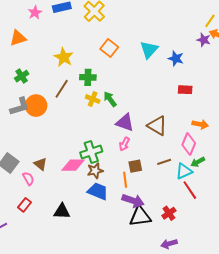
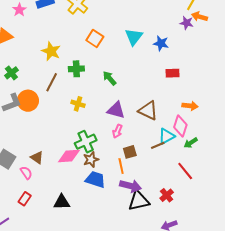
yellow cross: (93, 99) -> (78, 104), moved
green arrow: (110, 99) -> (110, 78), moved
cyan triangle: (184, 171) -> (167, 136), moved

